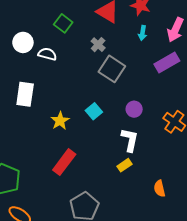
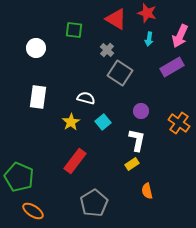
green square: (63, 23) -> (74, 30), turned -30
white semicircle: (47, 54) -> (86, 98), moved
cyan square: (94, 111) -> (103, 122), moved
orange semicircle: (159, 189) -> (147, 191), moved

